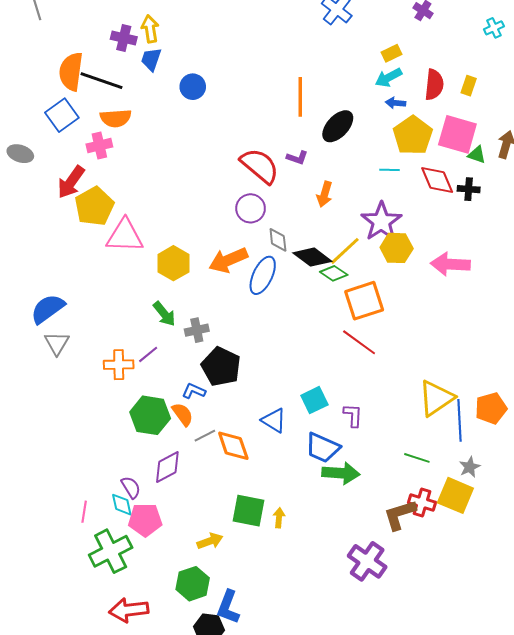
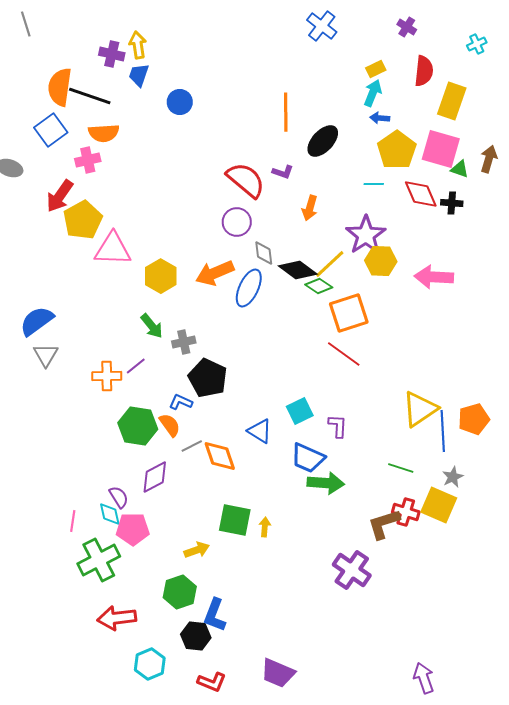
cyan arrow: (388, 78) -> (373, 93), turned 140
red semicircle: (434, 85) -> (424, 71), moved
yellow rectangle: (469, 86) -> (452, 101), size x1.8

